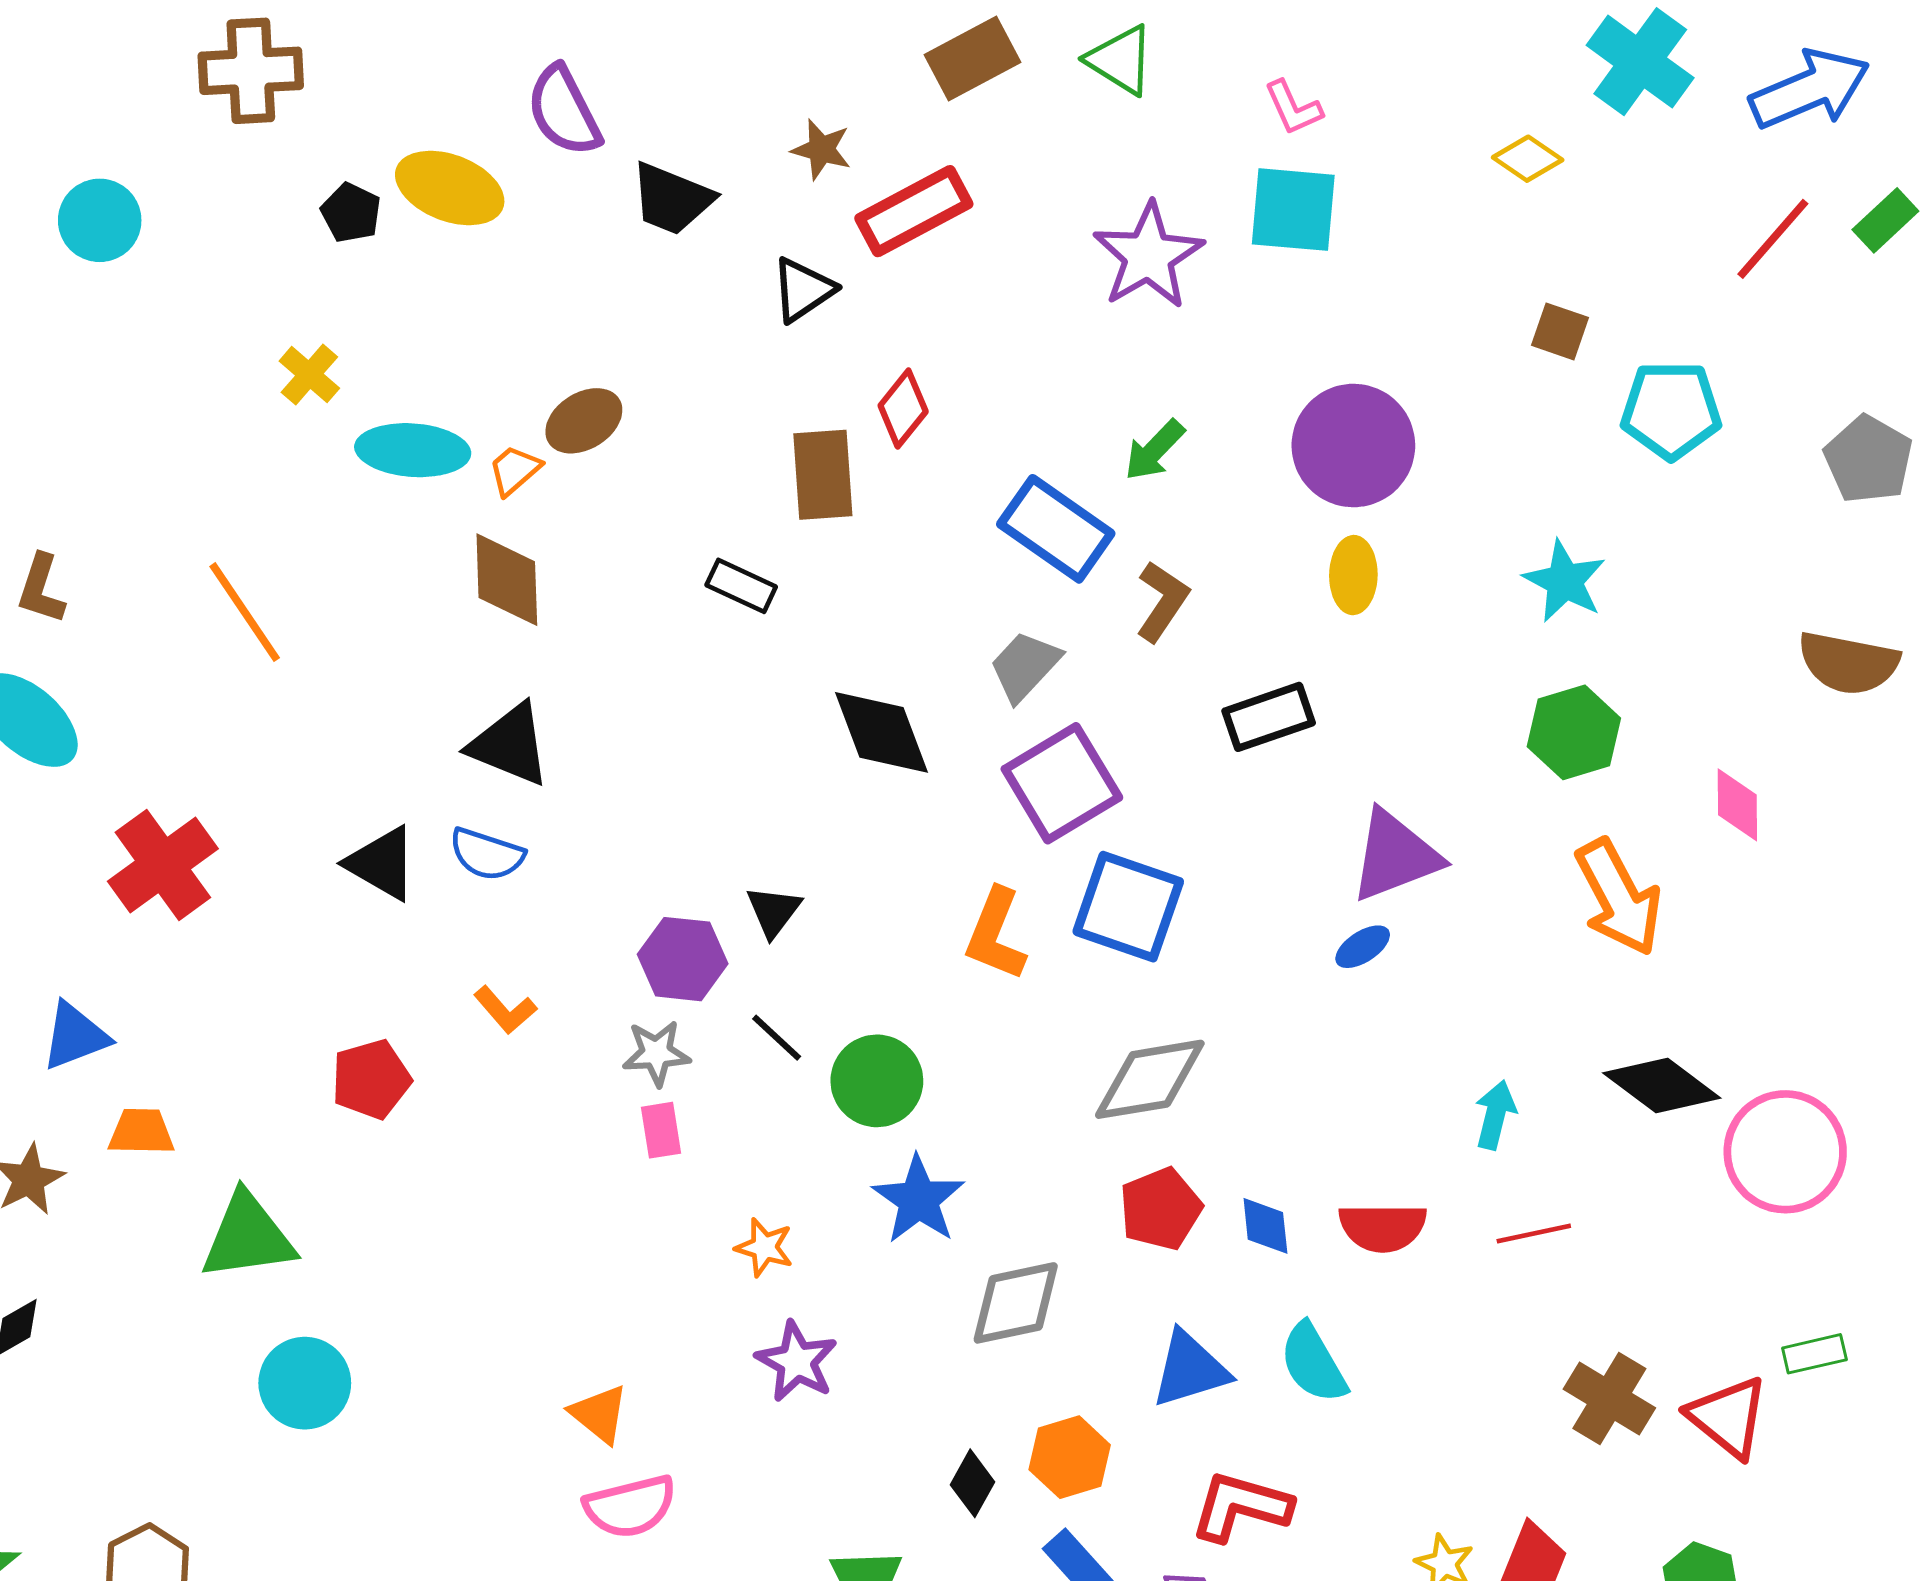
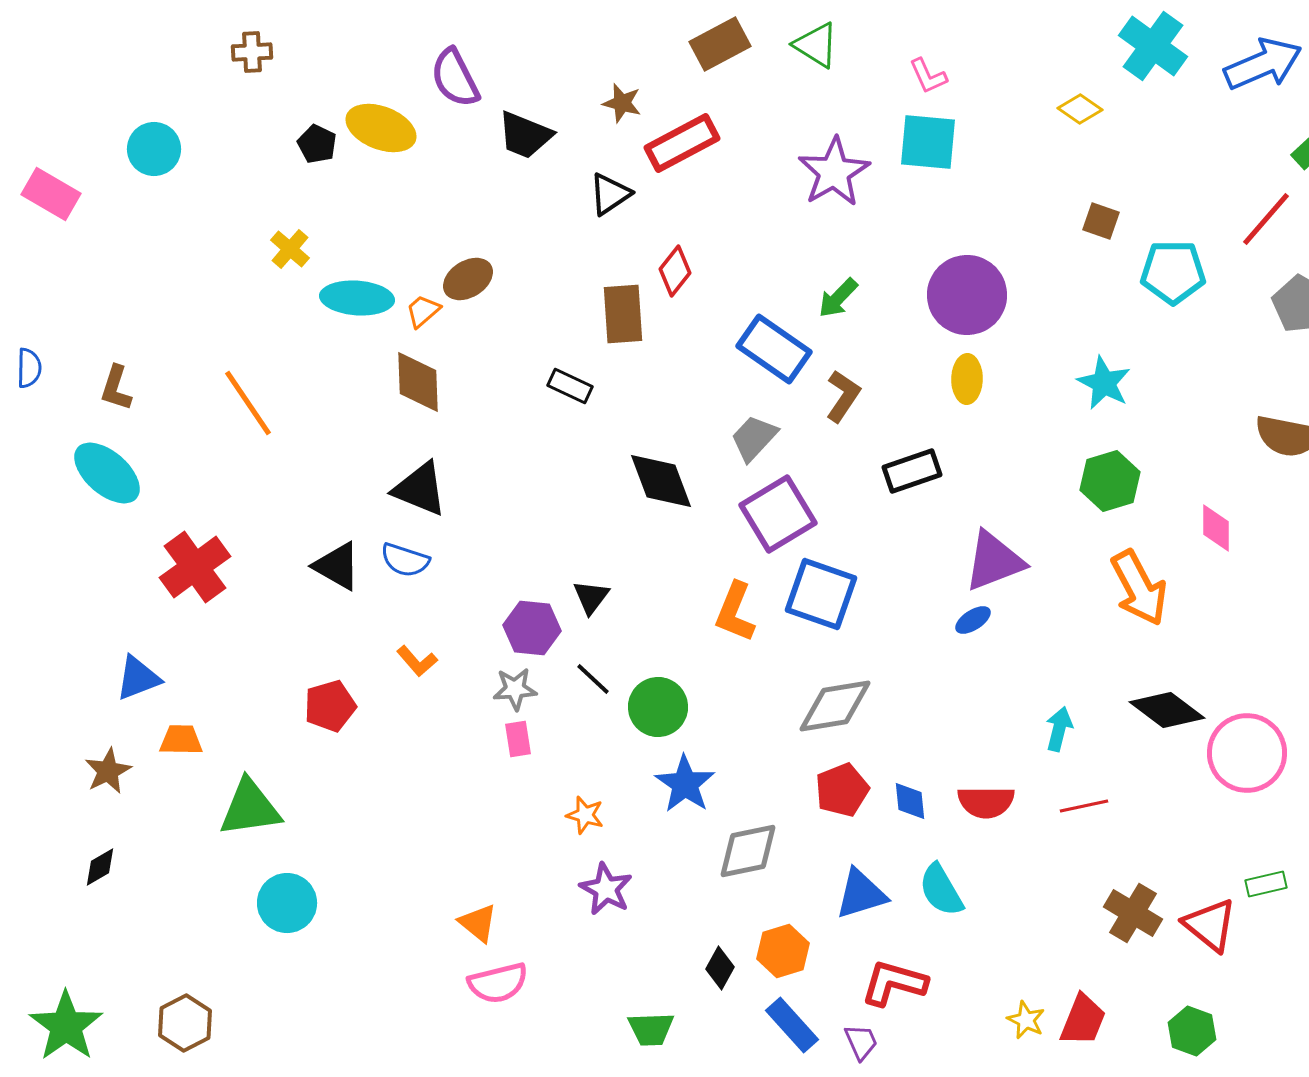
brown cross: (251, 71) -> (252, 52), size x0.6
red line: (1773, 239) -> (1266, 219), moved

